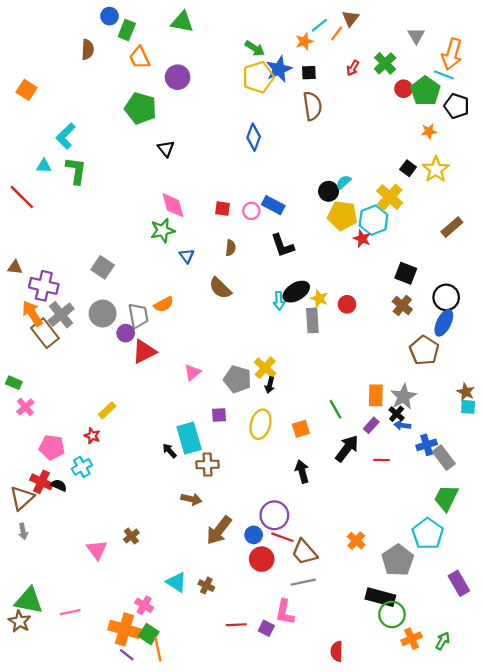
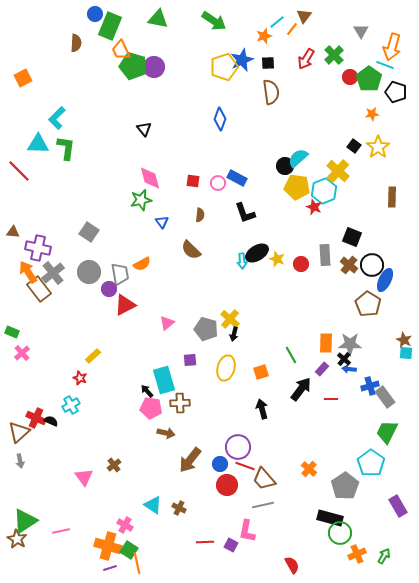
green rectangle: (127, 30) -> (110, 26), size x1.5
green arrow: (255, 48) -> (214, 21), moved, size x1.4
red arrow: (353, 68) -> (306, 59), size x1.5
orange square: (26, 90) -> (23, 78), turned 30
green pentagon: (141, 108) -> (133, 66), moved
cyan triangle: (44, 166) -> (38, 144), size x1.6
cyan semicircle: (344, 182) -> (298, 158), size x1.5
brown rectangle: (452, 227) -> (392, 197), turned -48
black circle: (446, 297) -> (372, 265), moved
gray rectangle: (312, 320) -> (325, 255), moved
gray star: (403, 397) -> (350, 344), turned 30
pink pentagon: (52, 447) -> (151, 408), moved
green triangle: (29, 601) -> (25, 521), turned -44
red semicircle: (337, 651) -> (292, 565), turned 150
purple line: (127, 655) -> (110, 568), turned -56

